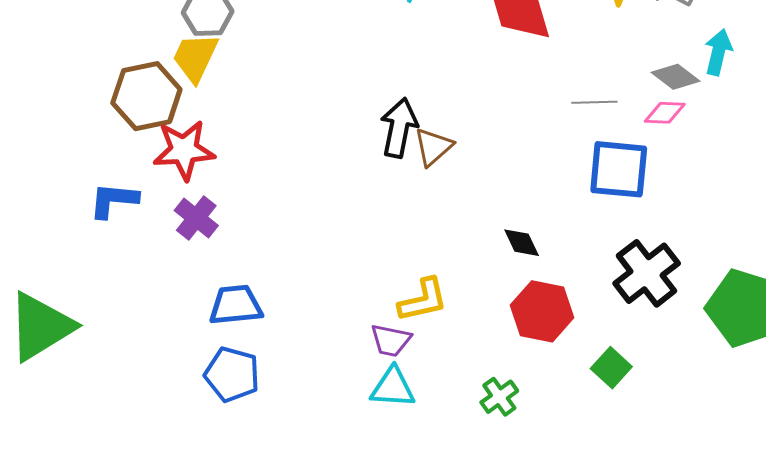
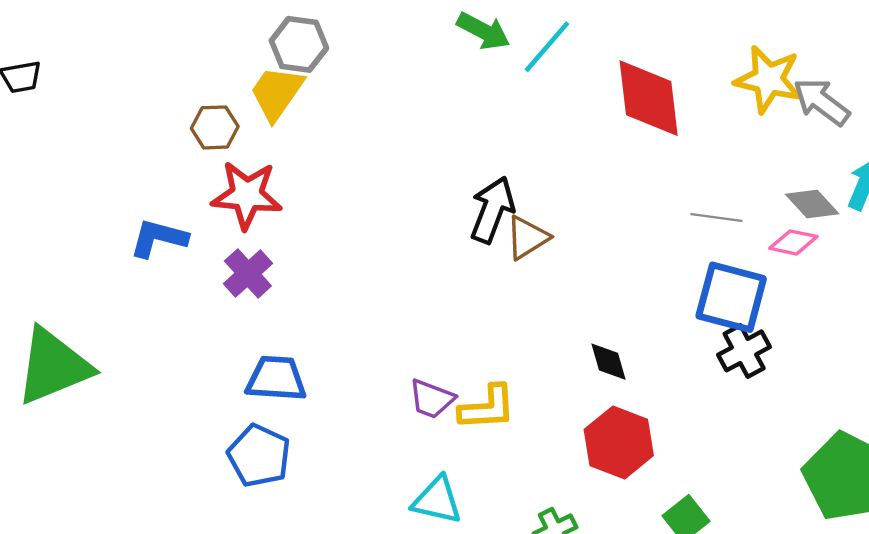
brown hexagon: (146, 96) -> (215, 127), size x0.6
black cross: (647, 273) -> (744, 351), moved, size x0.7
purple trapezoid: (391, 340) -> (432, 399), moved

